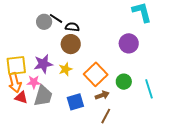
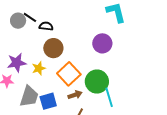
brown circle: (71, 44) -> (53, 48), moved
green circle: (124, 82) -> (97, 82), size x1.5
cyan line: (149, 89) -> (109, 97), moved
gray trapezoid: (43, 96) -> (29, 96), moved

